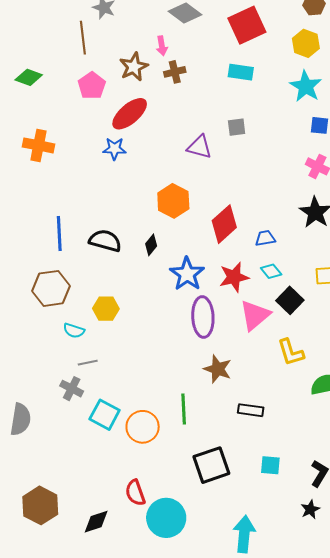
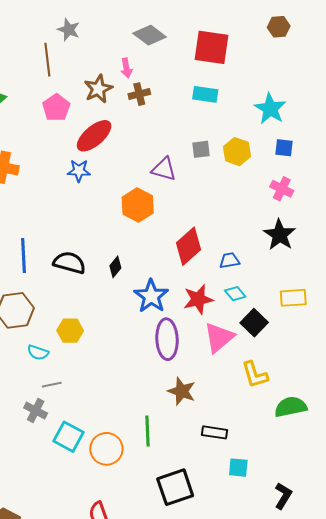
red square: (247, 25) -> (212, 47), turned 33
yellow hexagon: (306, 43) -> (237, 152), moved
orange hexagon: (173, 201) -> (138, 205), moved
cyan square: (270, 465) -> (238, 468), moved

